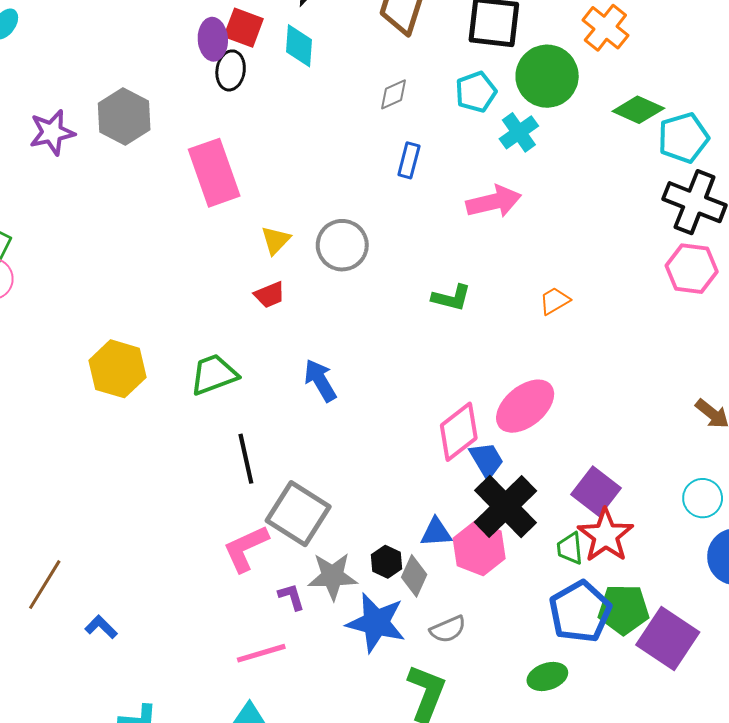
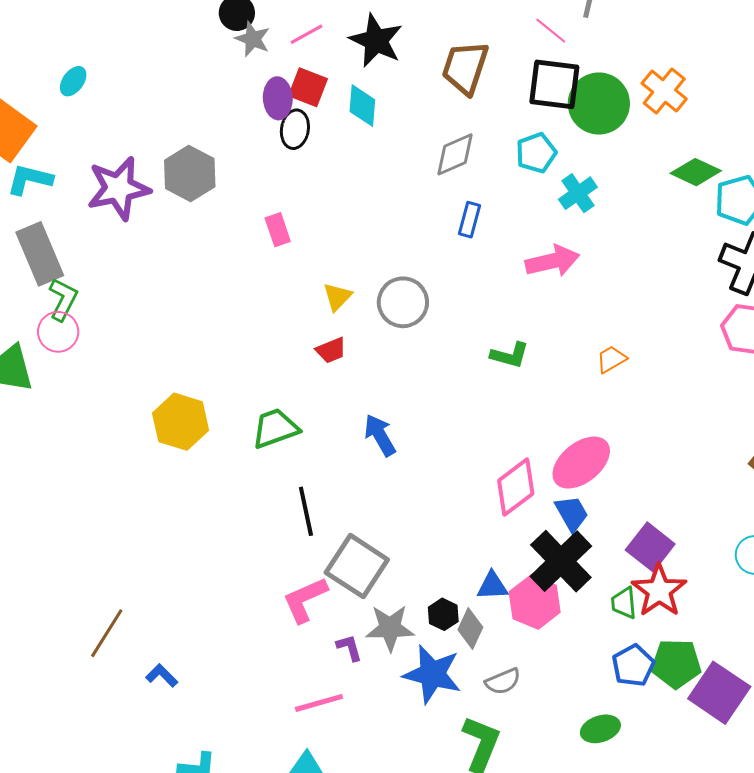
green circle: (547, 76) -> (599, 104), moved
gray diamond: (394, 94) -> (455, 154), size x1.4
purple star: (52, 132) -> (119, 188), size x1.4
pink rectangle: (214, 173) -> (278, 230), size x0.5
blue trapezoid: (487, 460) -> (572, 513), moved
blue pentagon: (580, 612) -> (633, 665), size x0.7

